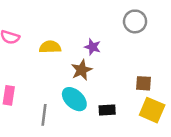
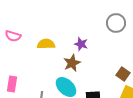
brown square: (144, 83) -> (123, 74), turned 32

